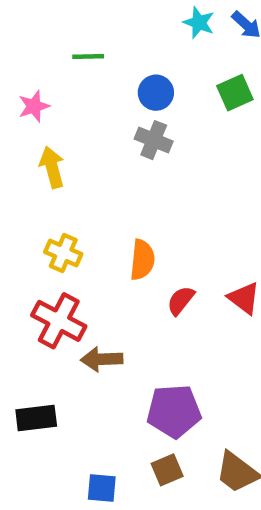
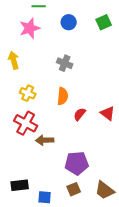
pink star: (34, 106) -> (30, 28), moved, size x1.5
gray cross: (154, 140) -> (65, 63), moved
yellow arrow: (52, 167) -> (14, 60), moved
black rectangle: (36, 418) -> (20, 185), moved

